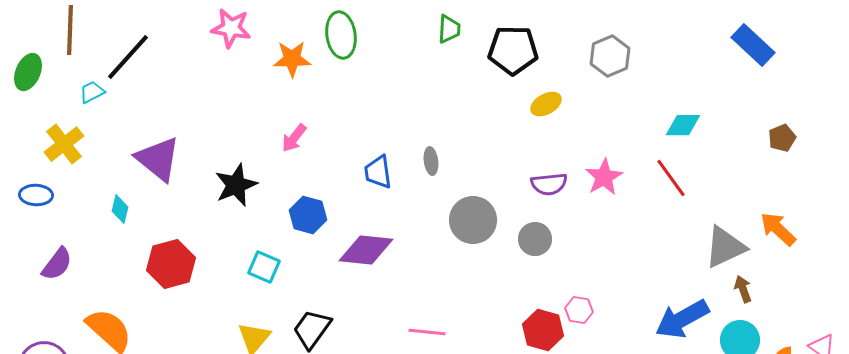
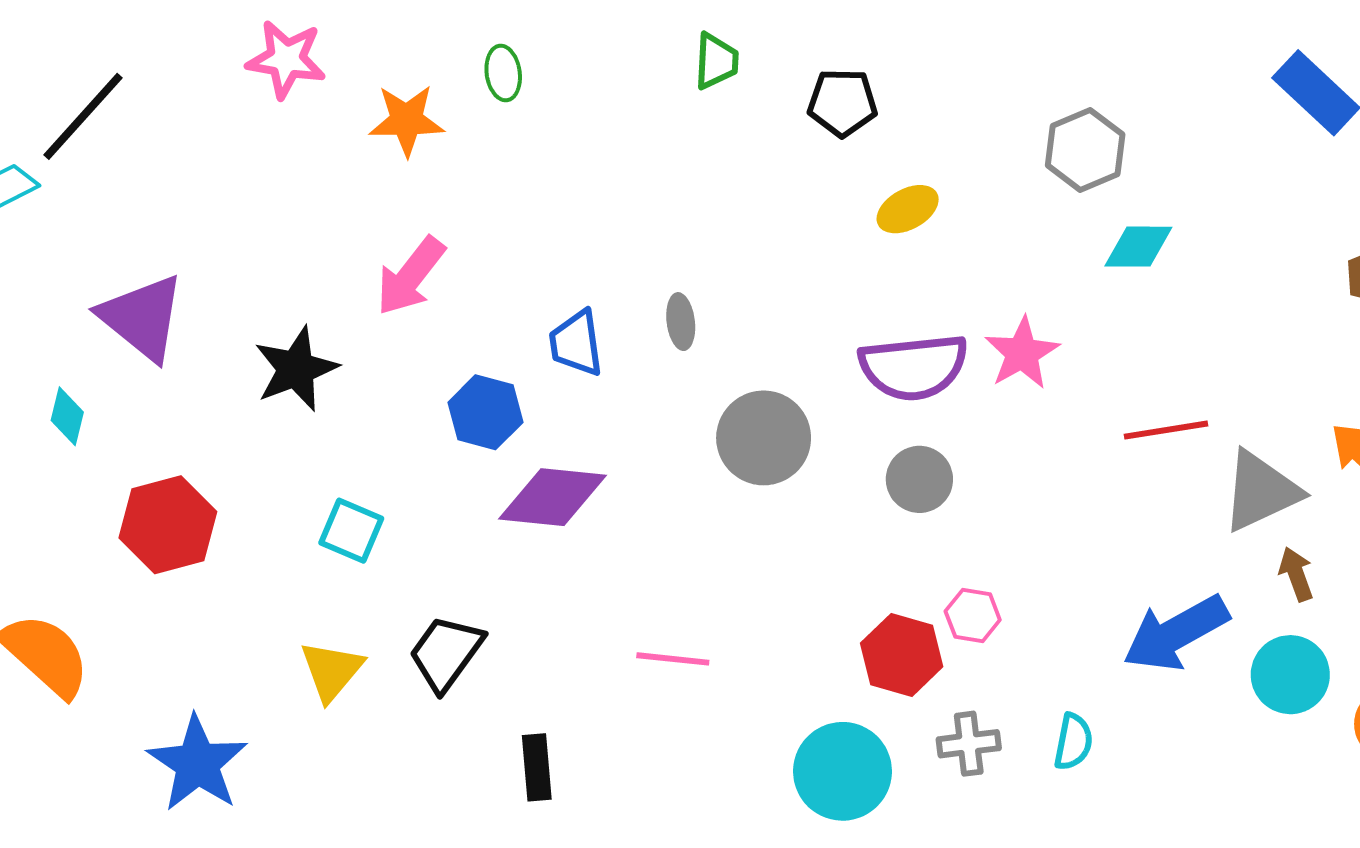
green ellipse: (341, 35) -> (503, 73), size x0.6
black pentagon: (513, 50) -> (842, 103), size x0.7
gray hexagon: (610, 56) -> (1085, 150), moved
cyan diamond: (683, 125) -> (1138, 247), moved
pink arrow: (294, 138) -> (410, 276), size x1.4
red line: (671, 178) -> (1166, 430), moved, turned -63
purple semicircle: (549, 184) -> (914, 367), size x1.5
blue hexagon: (308, 215) -> (485, 412), moved
gray circle: (535, 239) -> (919, 479), moved

